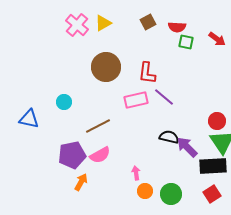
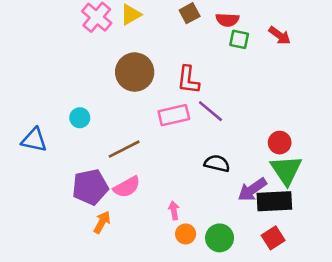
purple arrow: (187, 147) -> (252, 190), moved, turned -80

